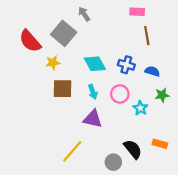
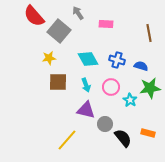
pink rectangle: (137, 12) -> (106, 24), moved
brown line: (147, 36) -> (149, 33), moved
red semicircle: (30, 41) -> (34, 16), moved
green star: (162, 95) -> (150, 88), size x1.5
gray circle: (113, 162) -> (105, 124), moved

